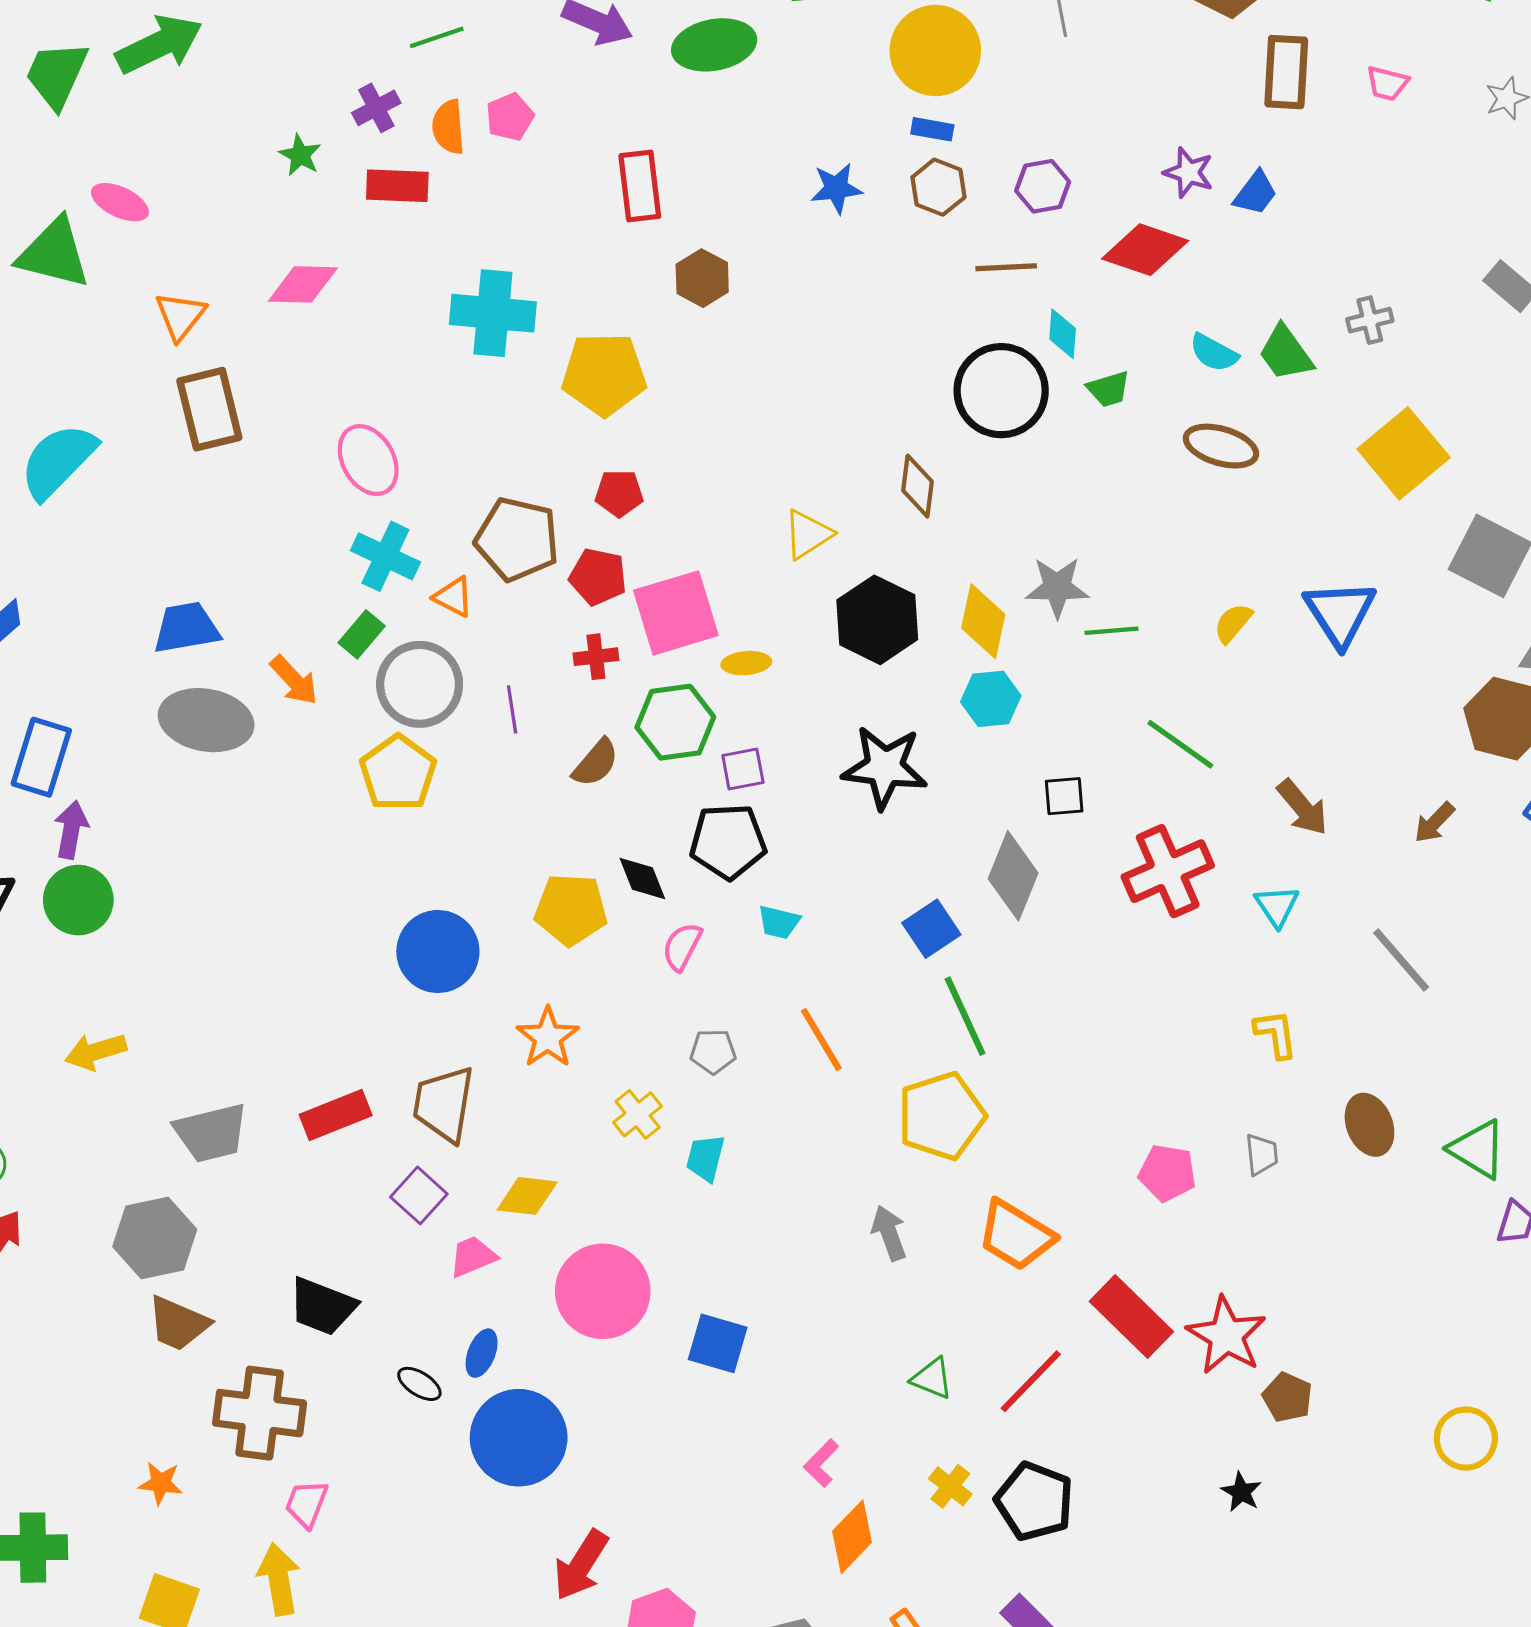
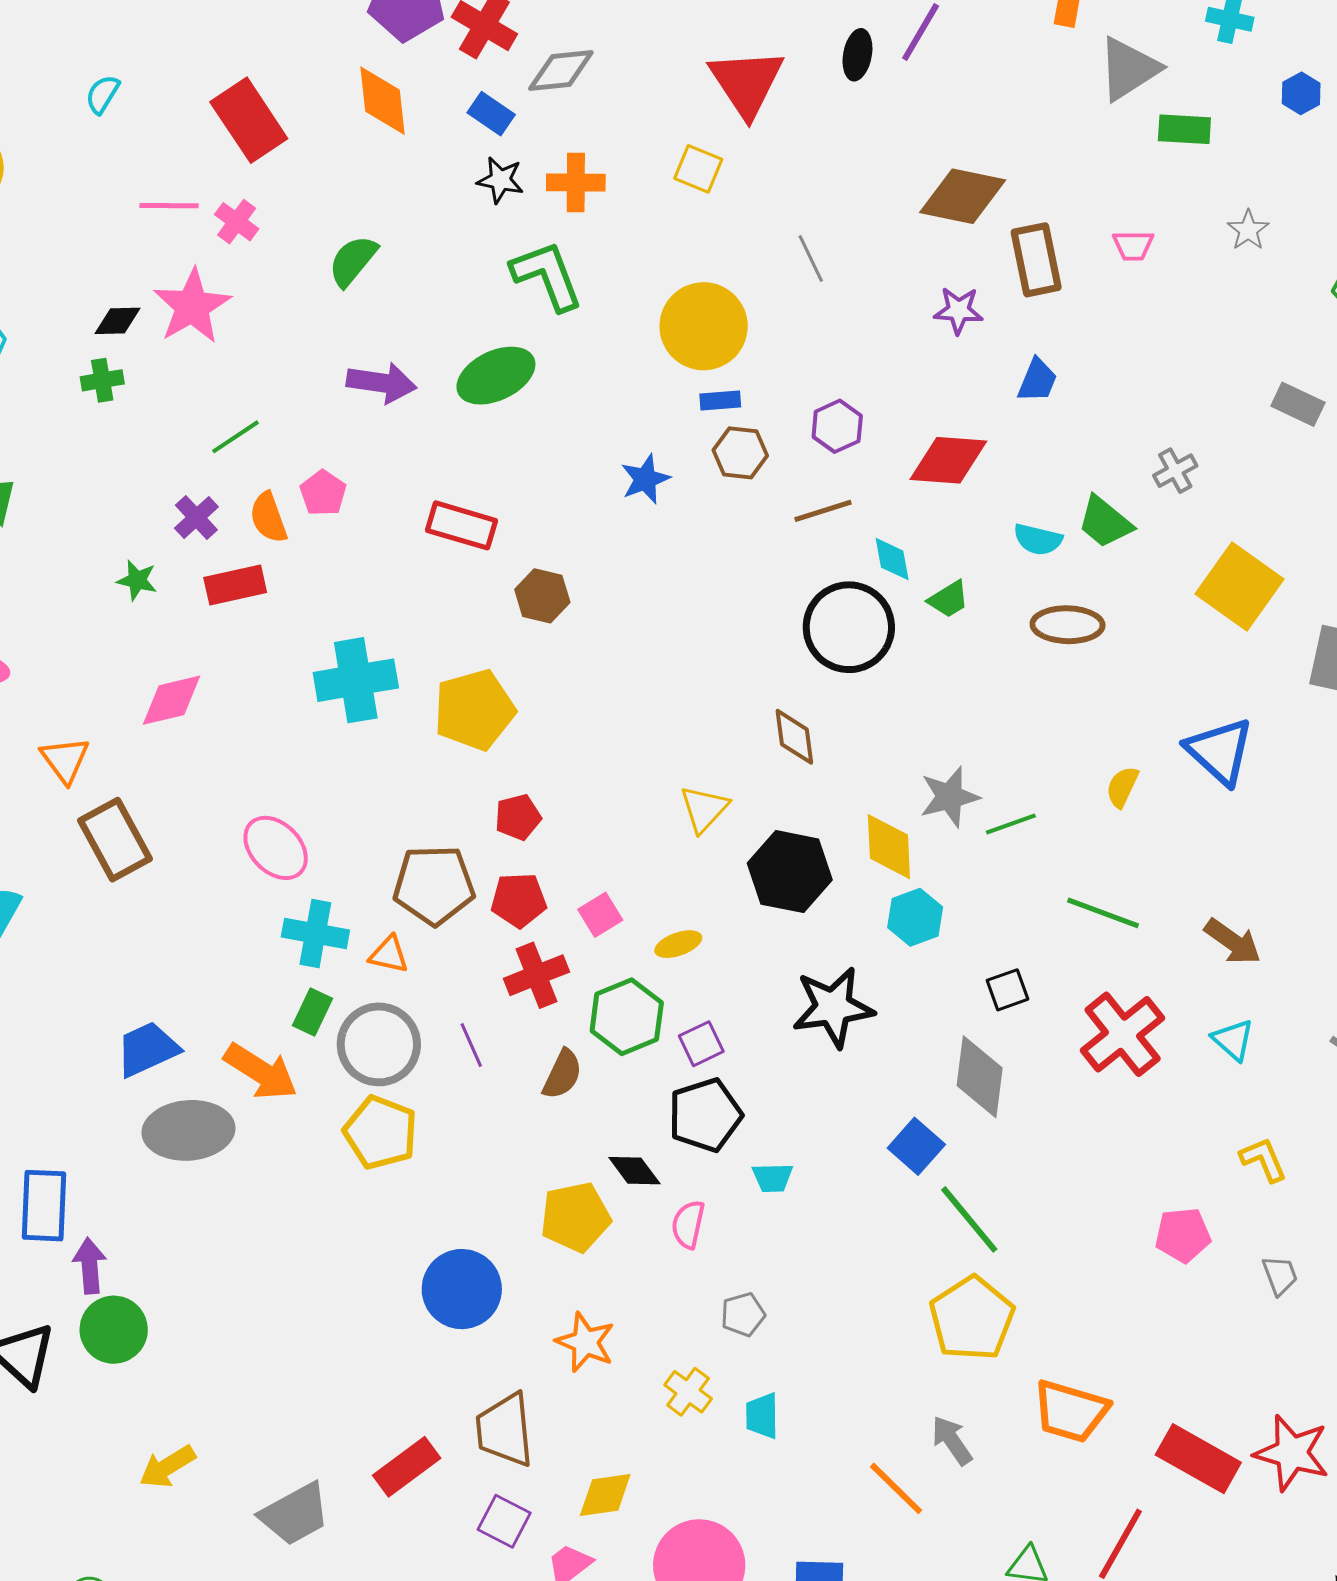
purple star: (1189, 172) -> (959, 310), moved
red rectangle: (640, 186) -> (461, 525), turned -52
pink square: (676, 613) -> (600, 915), size x0.5
red cross: (596, 657) -> (536, 975), size x1.5
orange arrow: (294, 680) -> (261, 1072), size x1.4
orange line: (821, 1039) -> (896, 1488), moved
pink pentagon: (1167, 1173) -> (1183, 1235), moved

